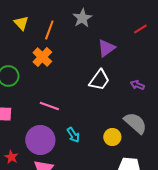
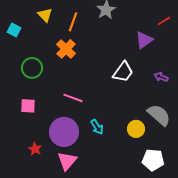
purple triangle: (106, 48) -> (144, 40), moved

